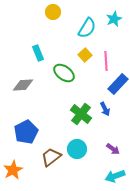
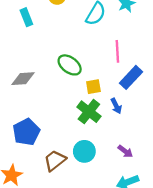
cyan rectangle: (38, 53) -> (26, 17), moved
yellow square: (85, 55) -> (93, 87), moved, turned 32

